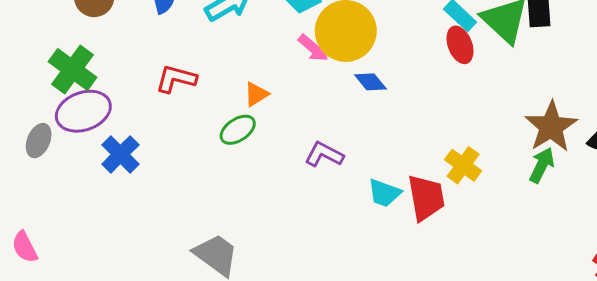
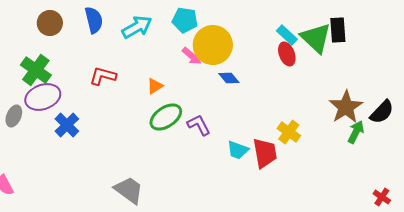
green ellipse: (238, 130) -> (166, 117), moved, size x1.4
purple L-shape: (324, 154) -> (199, 125), turned 35
green arrow: (542, 165) -> (356, 132), moved

